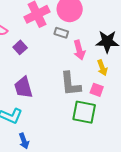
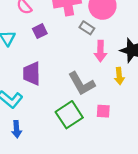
gray L-shape: (70, 84) -> (81, 84), turned -40
pink square: (97, 90) -> (103, 111), moved, turned -32
green square: (84, 112) -> (69, 115), moved, turned 30

